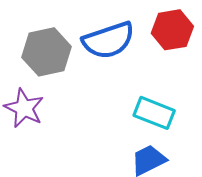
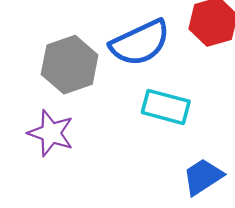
cyan rectangle: (154, 113) -> (166, 107), moved

